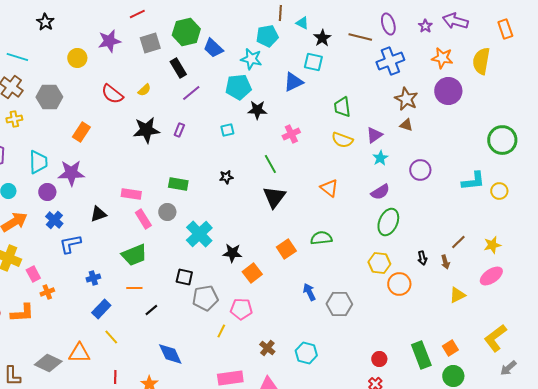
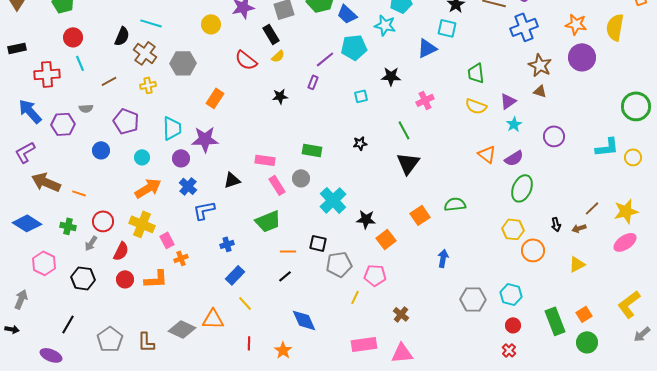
black rectangle: (178, 68) -> (271, 34), moved
cyan pentagon: (238, 87) -> (354, 47), moved
black star: (146, 130) -> (280, 96), size x0.6
purple rectangle: (179, 130) -> (313, 82), moved
orange triangle: (329, 188) -> (487, 154), moved
yellow star: (492, 245) -> (626, 211), size x1.4
brown arrow: (445, 262) -> (579, 228), turned 88
orange line: (134, 288) -> (288, 251), moved
blue arrow: (309, 292) -> (443, 258), turned 36
yellow triangle: (457, 295) -> (577, 264), moved
gray hexagon: (339, 304) -> (473, 299), moved
cyan hexagon: (306, 353) -> (511, 294), moved

